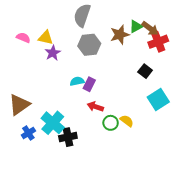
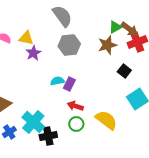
gray semicircle: (82, 15) -> (62, 16), turned 125
brown star: (120, 35) -> (107, 45), moved
yellow semicircle: (127, 121) -> (106, 120), size x1.6
green circle: (111, 123) -> (76, 124), moved

